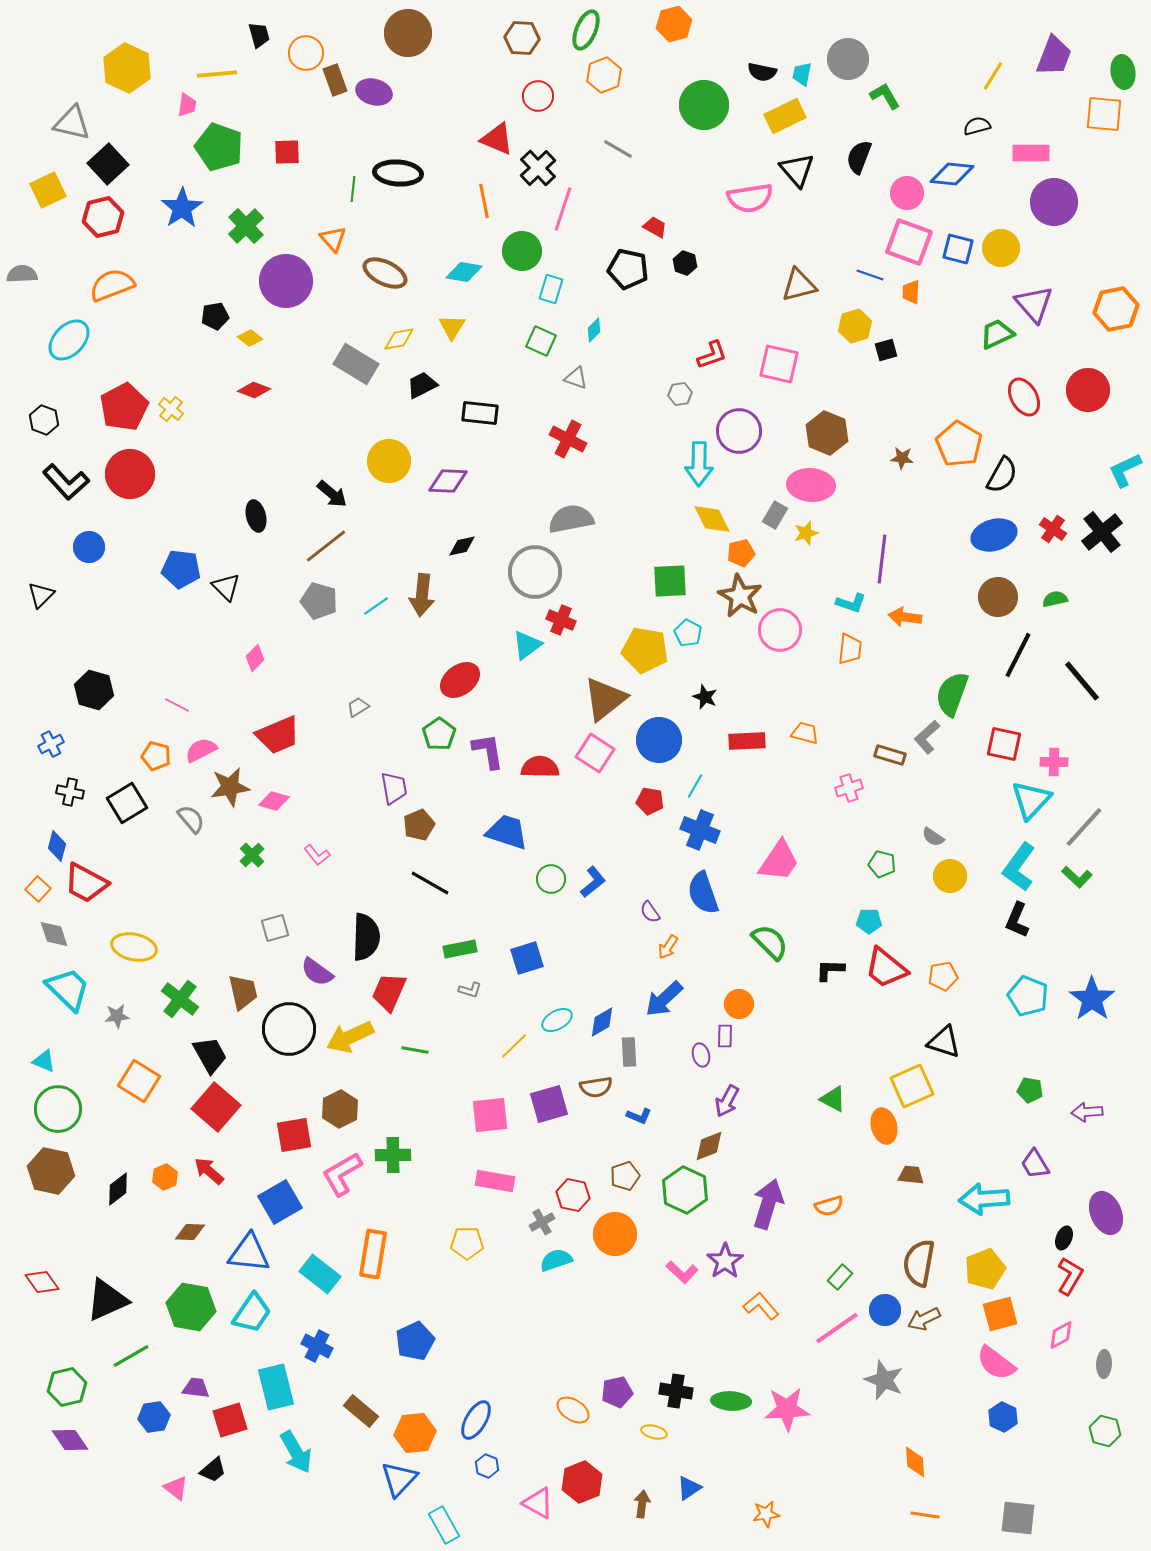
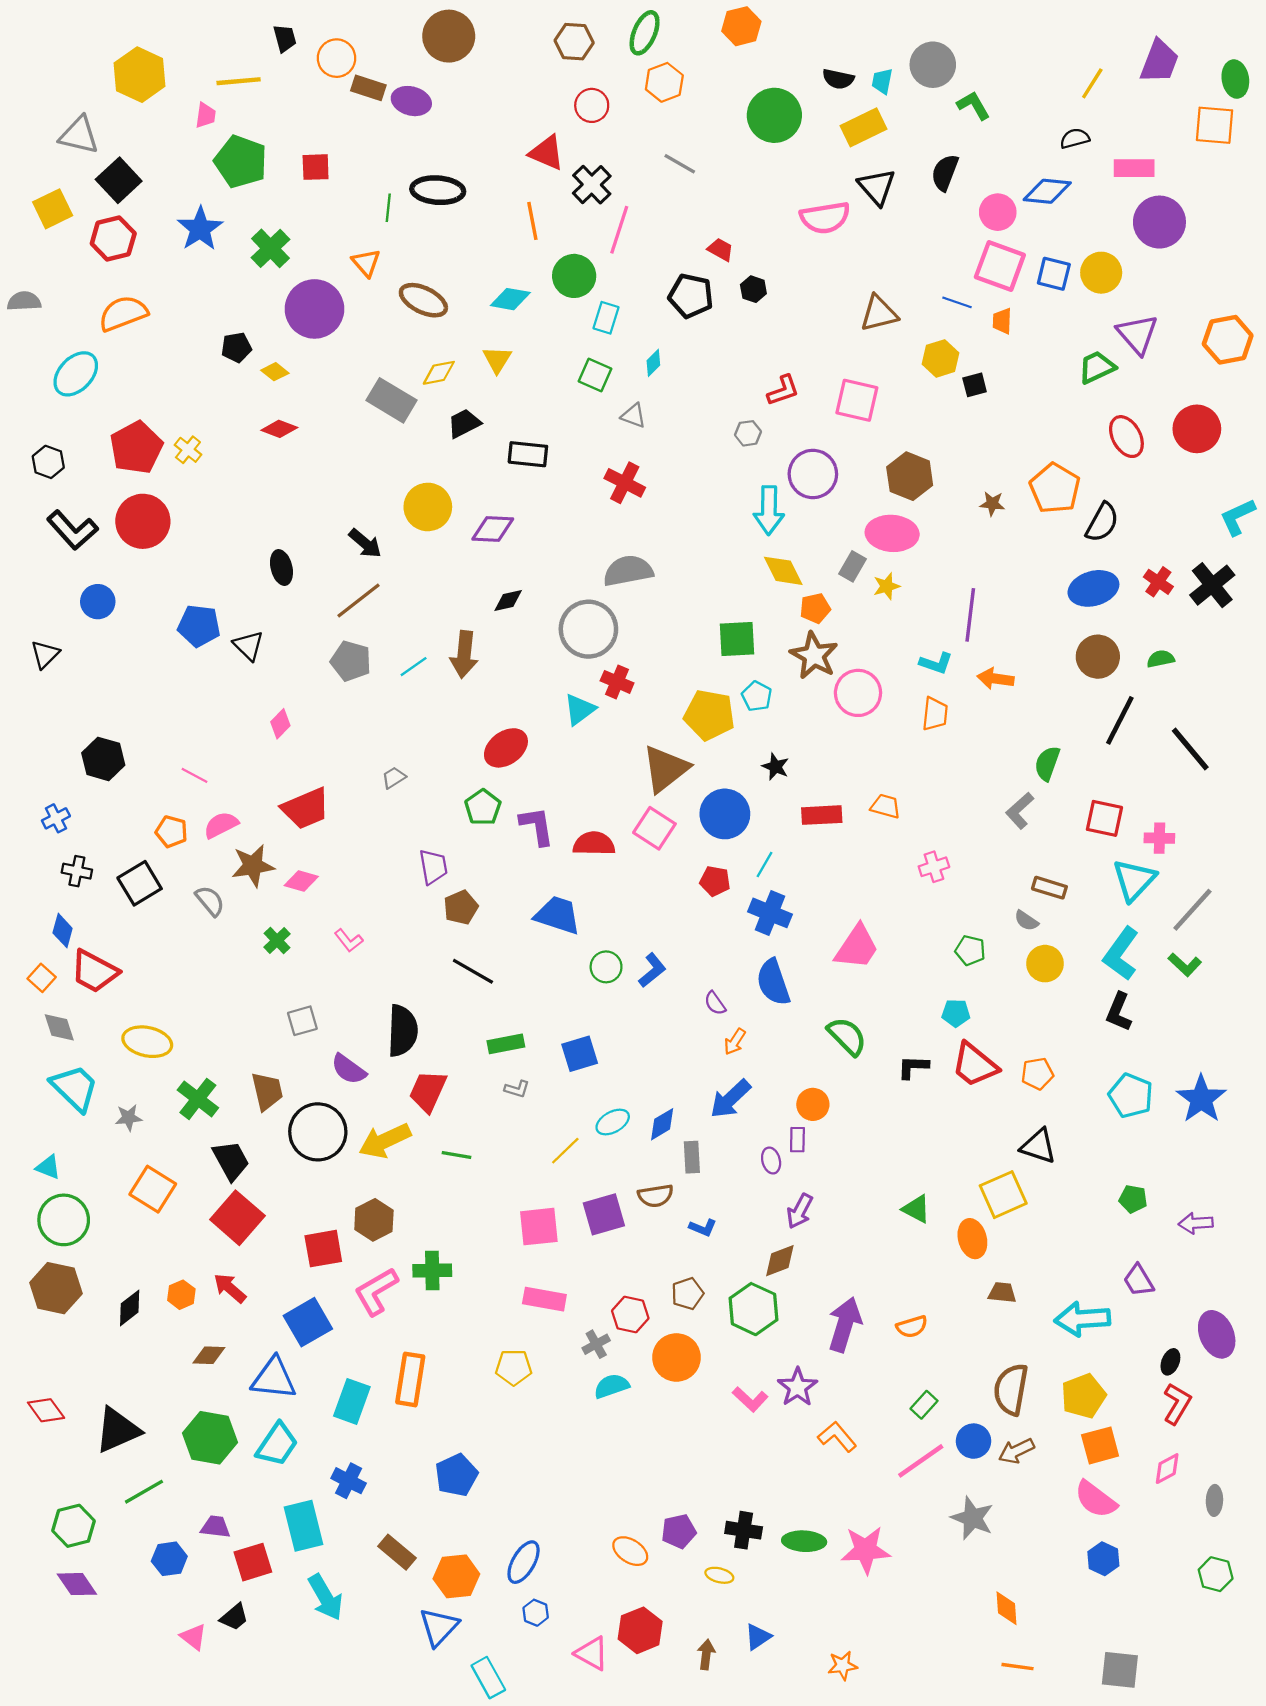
brown rectangle: (335, 80) -> (368, 88), turned -52
green semicircle: (952, 694) -> (1047, 763), size x0.7
brown rectangle: (890, 755) -> (1049, 888), moved
cyan rectangle: (320, 1274) -> (352, 1401), turned 72

